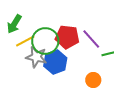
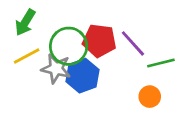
yellow line: (25, 41) -> (27, 56), moved
orange circle: (93, 80) -> (150, 97), moved

